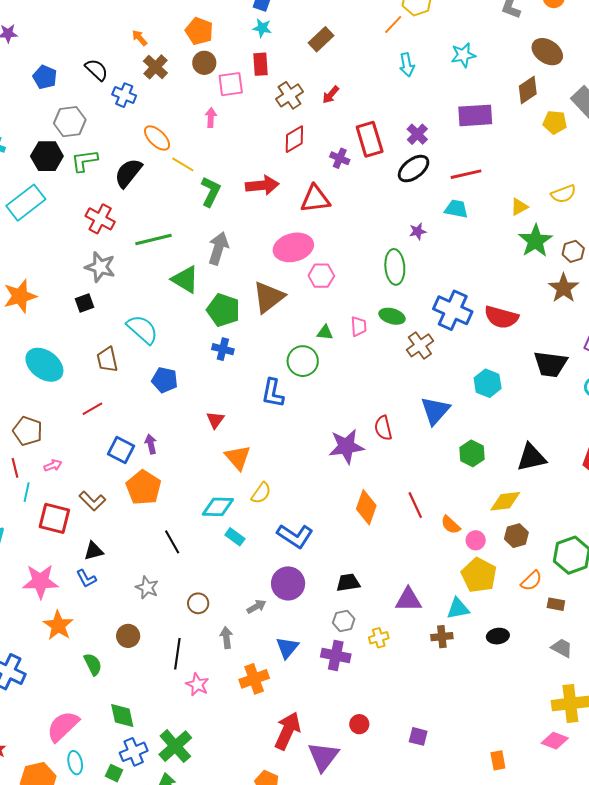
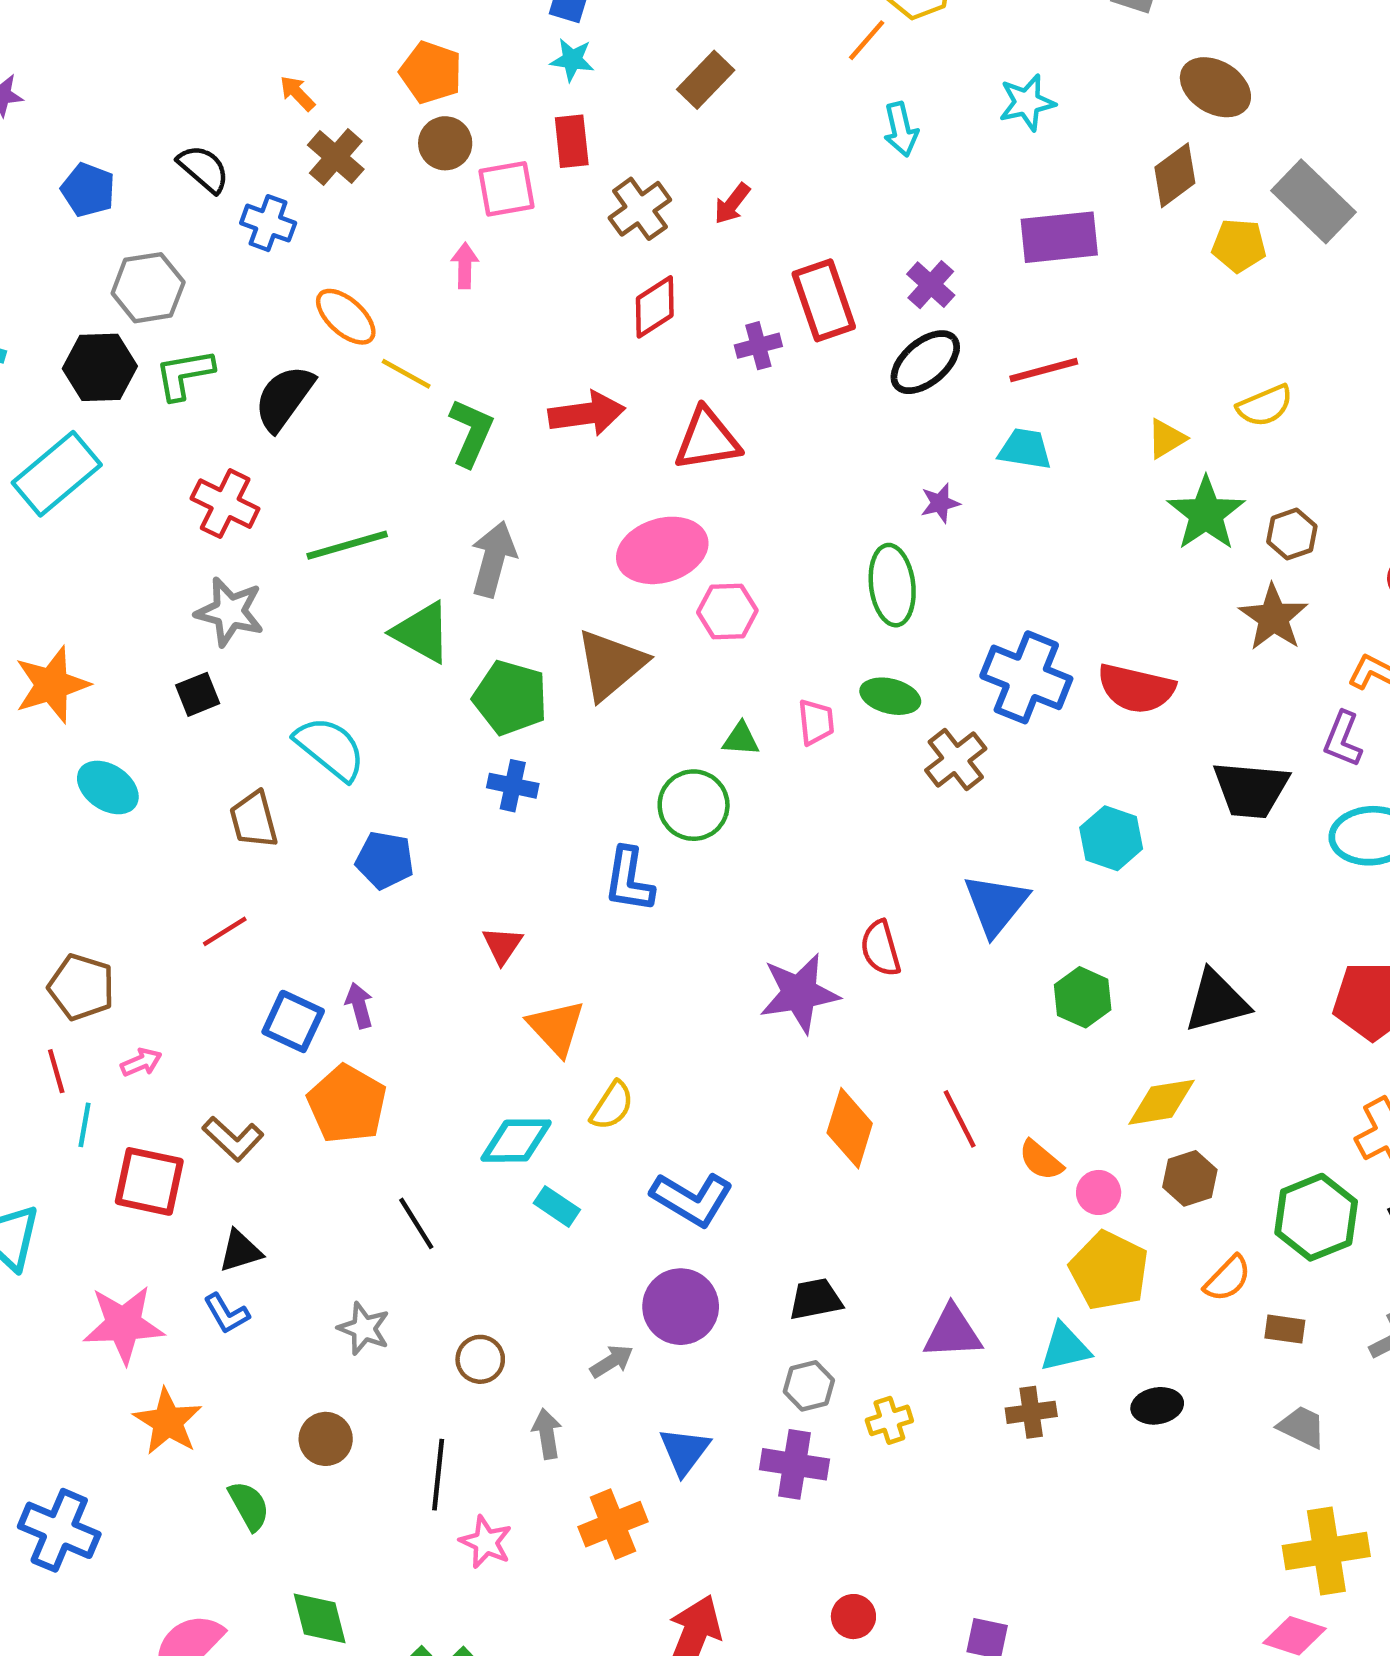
purple cross: (340, 158) -> (758, 346), turned -36
cyan ellipse: (44, 365) -> (108, 787), moved, size x0.7

